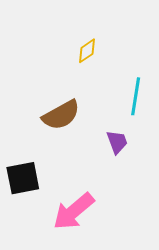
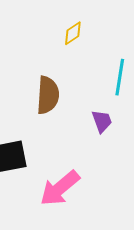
brown semicircle: (61, 115) -> (48, 95), turned -57

